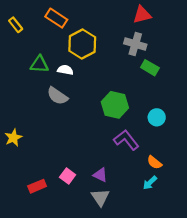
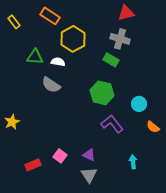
green rectangle: (150, 68) -> (111, 60), moved
orange semicircle: (154, 162) -> (153, 127), moved
cyan arrow: (150, 183) -> (133, 162), turned 128

